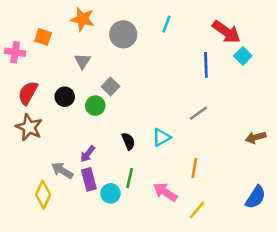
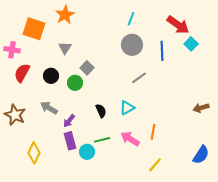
orange star: (83, 19) -> (65, 15), turned 30
gray circle: (123, 34) -> (132, 45), moved
orange square: (43, 37) -> (34, 29), size x1.6
pink cross: (15, 52) -> (12, 50), moved
gray line: (198, 113) -> (139, 78), moved
brown star: (29, 127) -> (15, 115), moved
gray arrow: (62, 170) -> (49, 108), moved
green line: (130, 178) -> (102, 140), turned 63
pink arrow: (165, 192) -> (130, 139), moved

